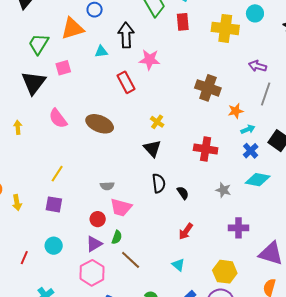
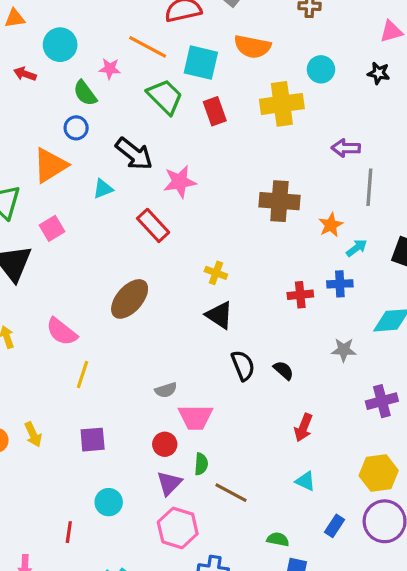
black arrow: (126, 35) -> (134, 154), turned 145
pink semicircle: (58, 118) -> (62, 332), moved
brown ellipse: (100, 124) -> (130, 299), turned -56
red cross: (206, 149) -> (300, 295), size x0.7
blue cross: (251, 151) -> (340, 284), moved, turned -35
yellow line: (57, 174) -> (83, 374), moved
yellow arrow: (17, 203) -> (33, 434), moved

